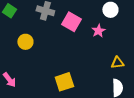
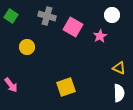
yellow triangle: (117, 63) -> (119, 68), turned 32

